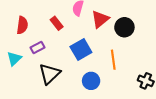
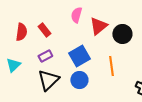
red rectangle: (57, 23) -> (44, 30), moved
purple rectangle: (37, 47) -> (45, 56), moved
blue circle: (91, 81) -> (79, 80), moved

